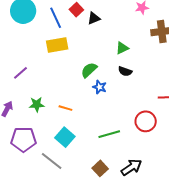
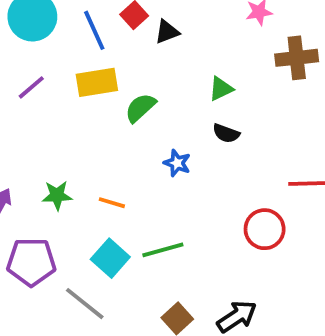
green semicircle: (89, 70) -> (140, 108), moved
purple line: (20, 73) -> (31, 87), moved
green line: (109, 134) -> (163, 250), moved

